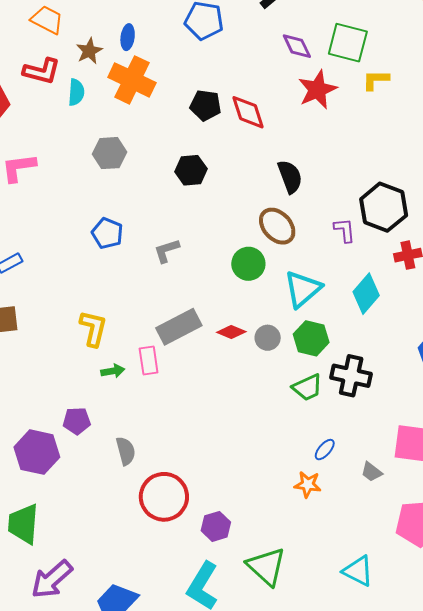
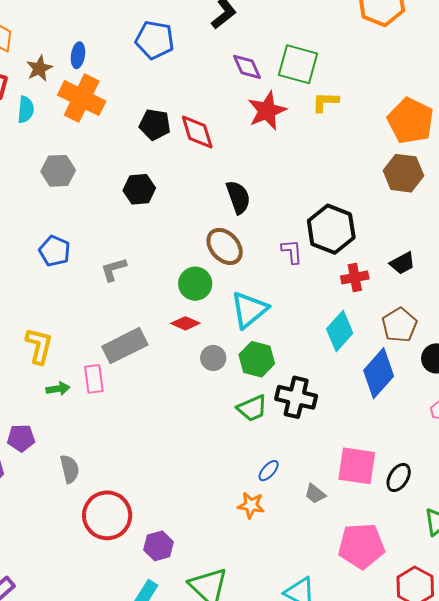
cyan diamond: (366, 294) -> (340, 331), moved
red diamond: (231, 332) -> (185, 323), moved

